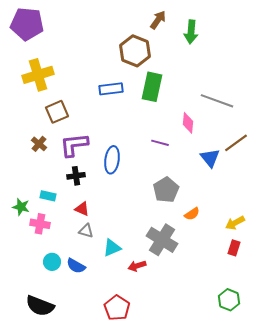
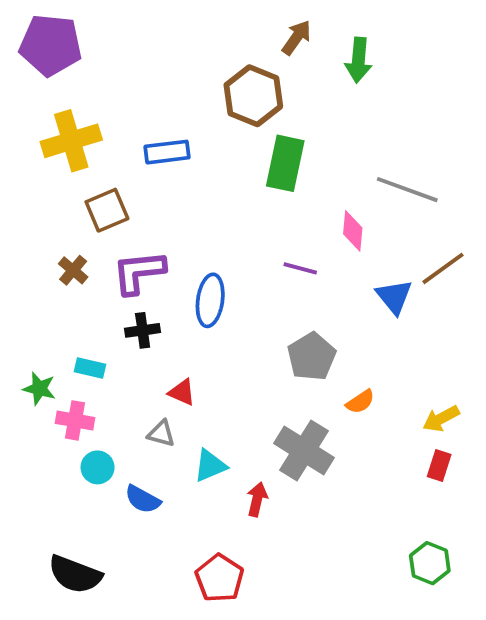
blue rectangle: (111, 89) -> (167, 152), moved
red triangle: (82, 209) -> (182, 392), moved
cyan circle: (52, 262) -> (98, 467), moved
red arrow: (137, 266) -> (257, 499), turned 120

